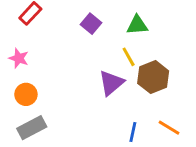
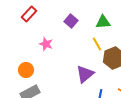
pink star: (19, 58) -> (46, 44), moved
purple triangle: (111, 83) -> (85, 74), moved

